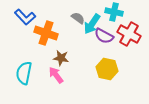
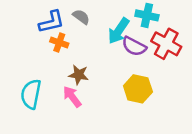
blue L-shape: (25, 17) -> (52, 22), moved, turned -60
gray semicircle: (78, 18) -> (81, 17), moved
orange cross: (46, 33) -> (59, 43), size x0.6

